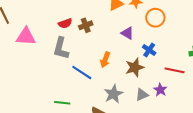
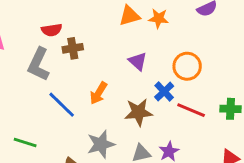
orange circle: (155, 18) -> (187, 66), moved
brown cross: (86, 25) -> (73, 48), moved
red line: (175, 70) -> (191, 110), moved

